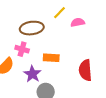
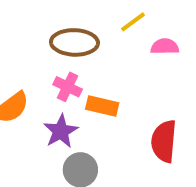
pink cross: (22, 49) -> (68, 87), moved

